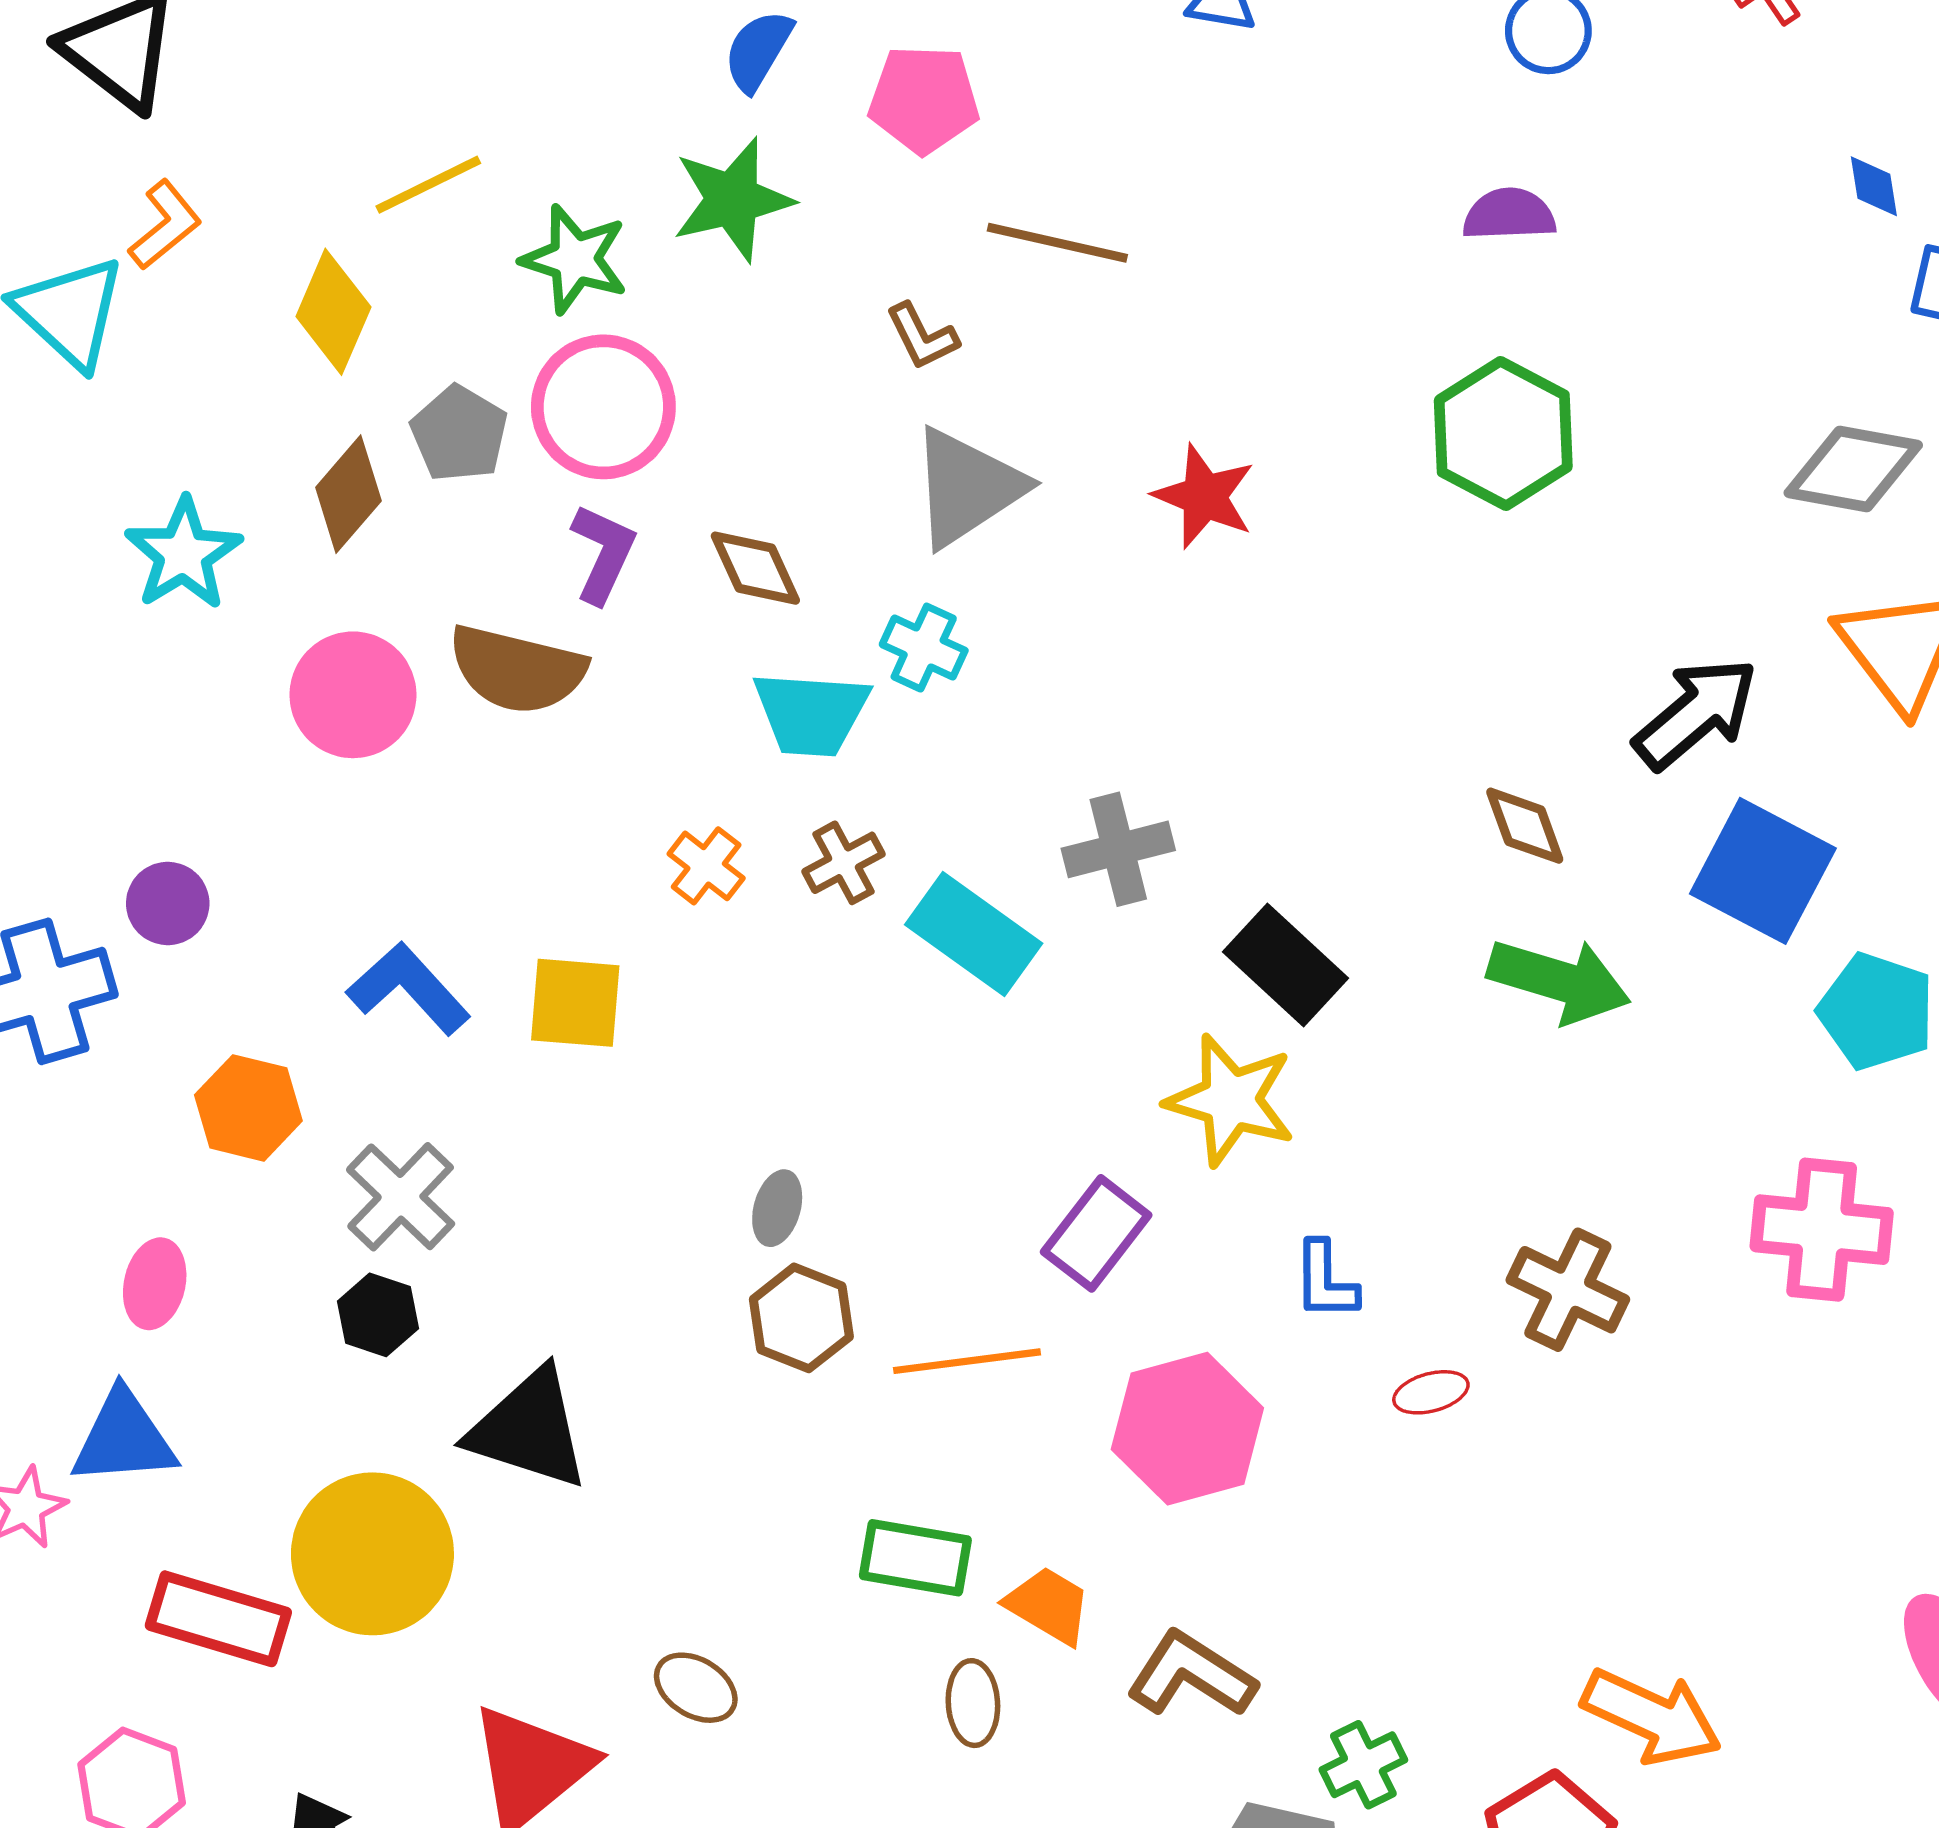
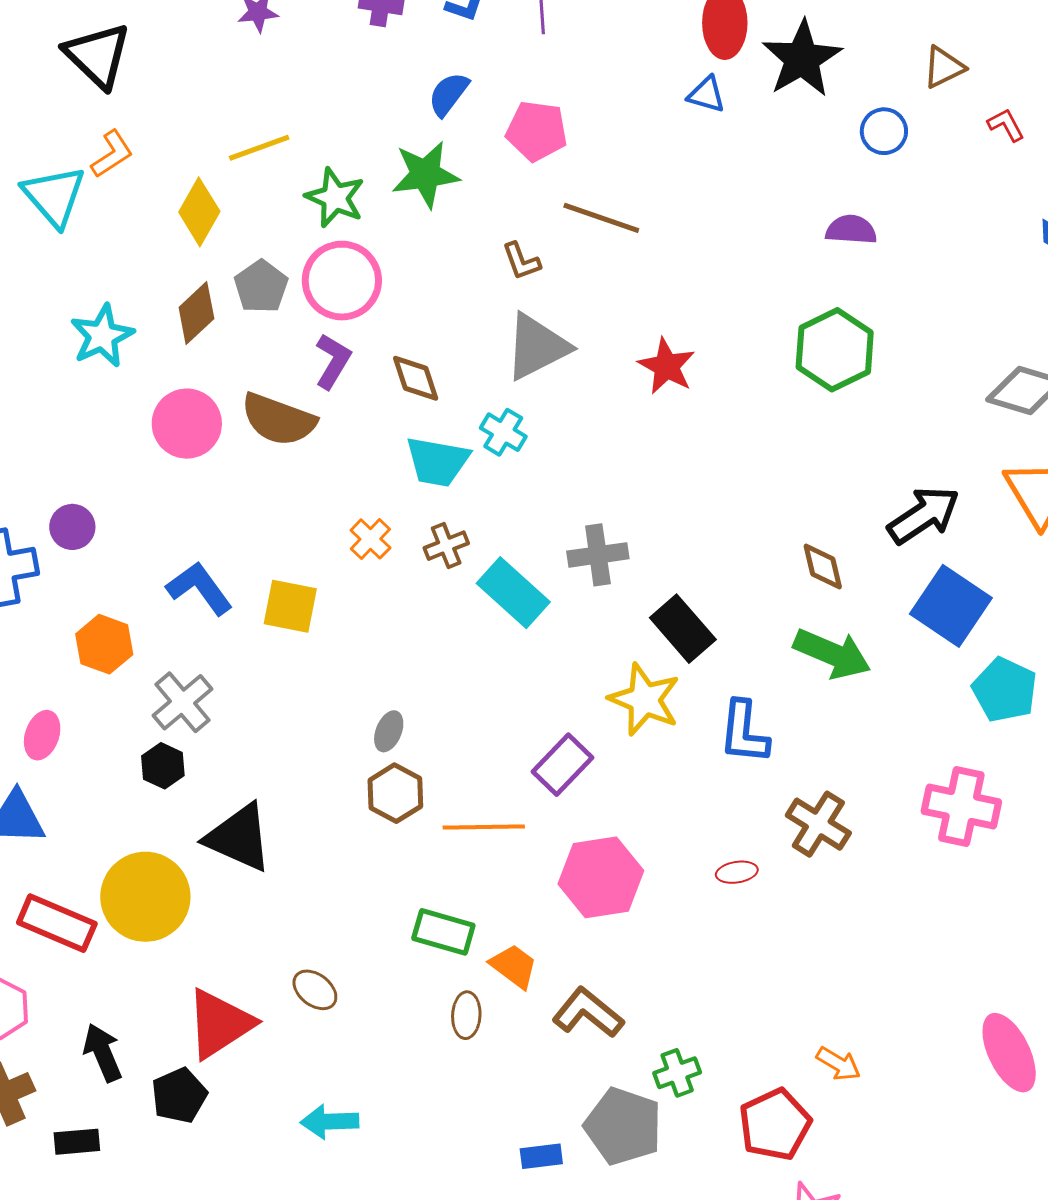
blue L-shape: (1325, 1281) -> (744, 732), moved, size x1.4
orange arrow: (1652, 1717) -> (838, 1064), size x0.6

